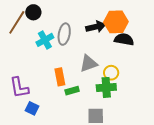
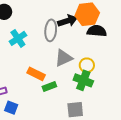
gray ellipse: (64, 34) -> (51, 30), moved
orange rectangle: (60, 77) -> (36, 74), turned -48
green cross: (106, 87) -> (83, 80), turned 30

